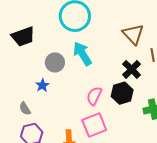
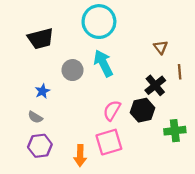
brown triangle: (133, 34) -> (161, 47), size x0.6
blue star: (42, 85) -> (42, 91), moved
gray semicircle: (25, 109) -> (35, 117), turned -32

